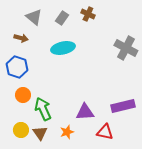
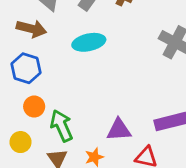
brown arrow: (21, 38) -> (31, 29), size x1.5
yellow circle: (21, 130) -> (20, 142), moved

